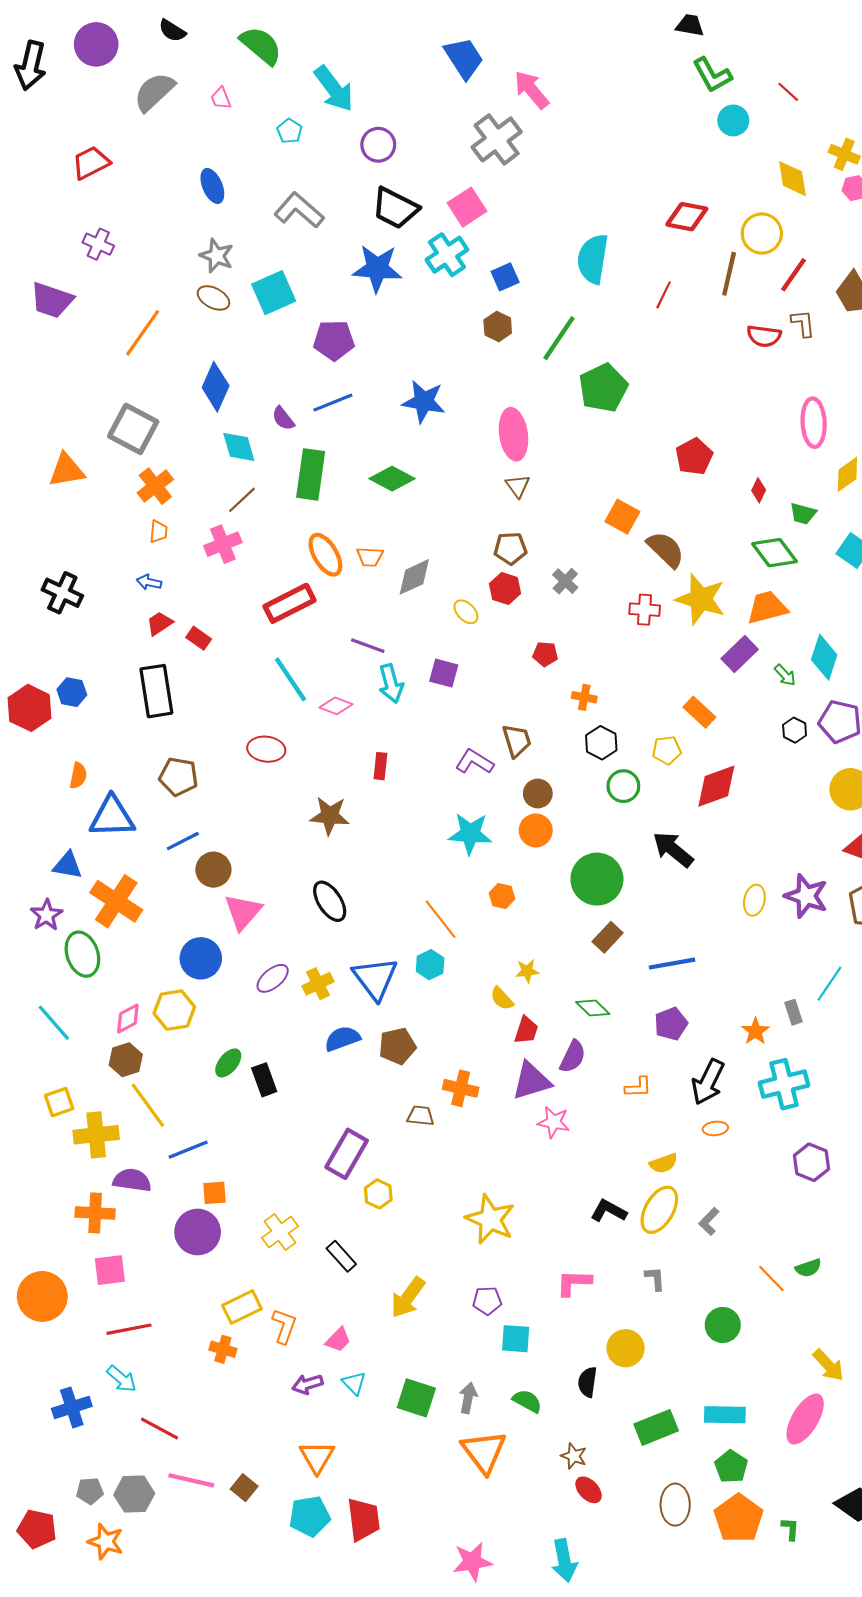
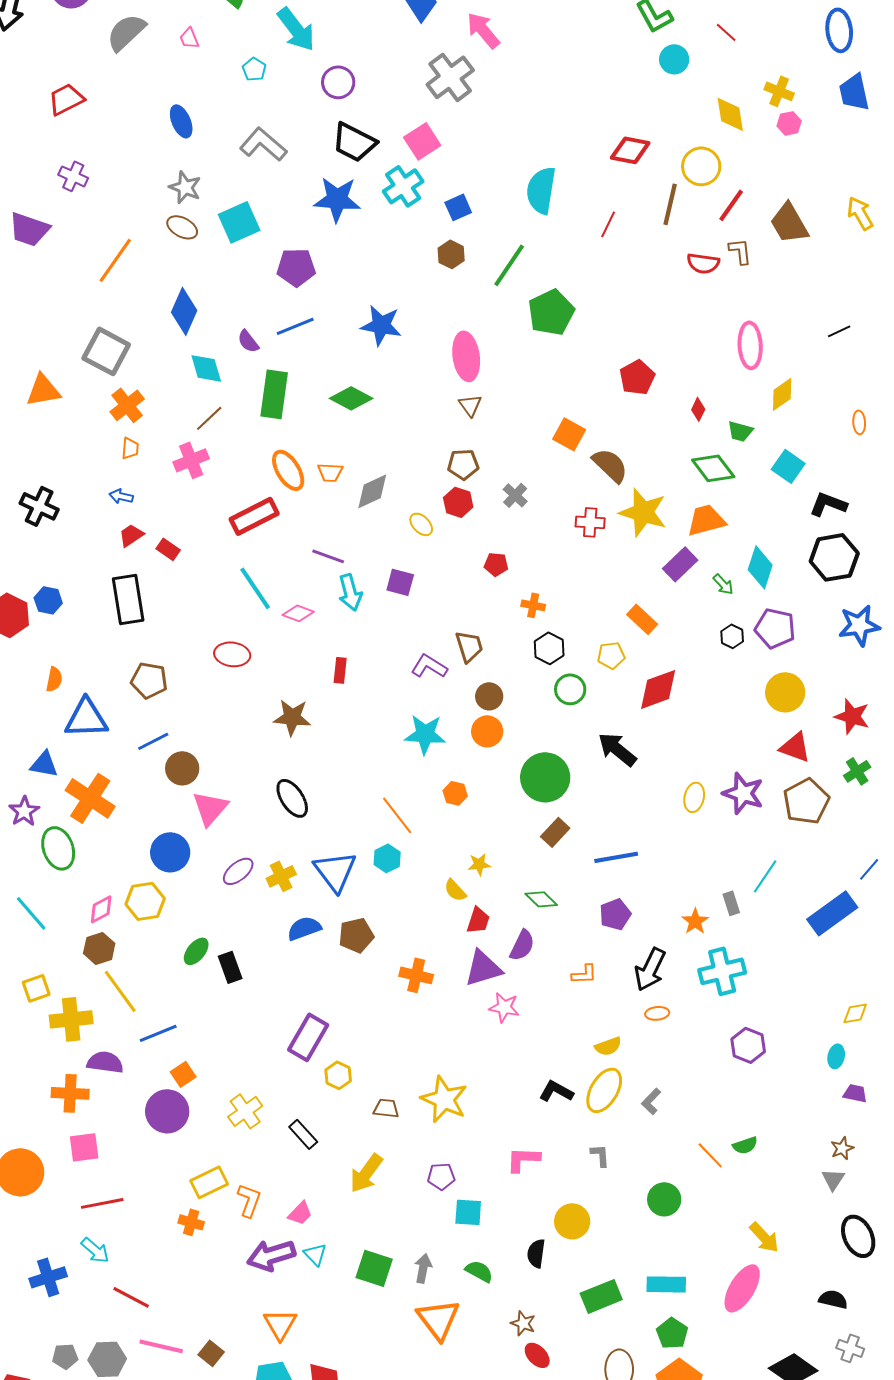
brown trapezoid: (421, 1116) -> (386, 1108), moved
orange square: (214, 1193) -> (183, 1074), turned -30
purple arrow: (307, 1384) -> (271, 1255), size x1.6

